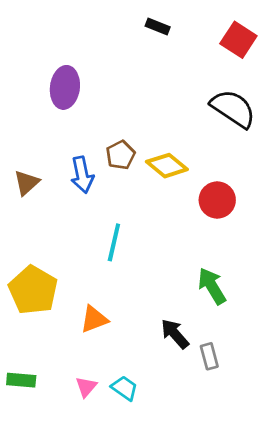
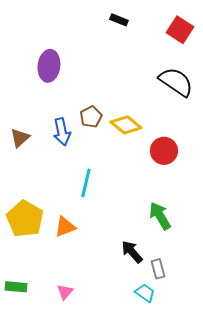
orange triangle: (94, 319) -> (65, 227), moved
cyan trapezoid: (125, 388) -> (145, 293), moved

